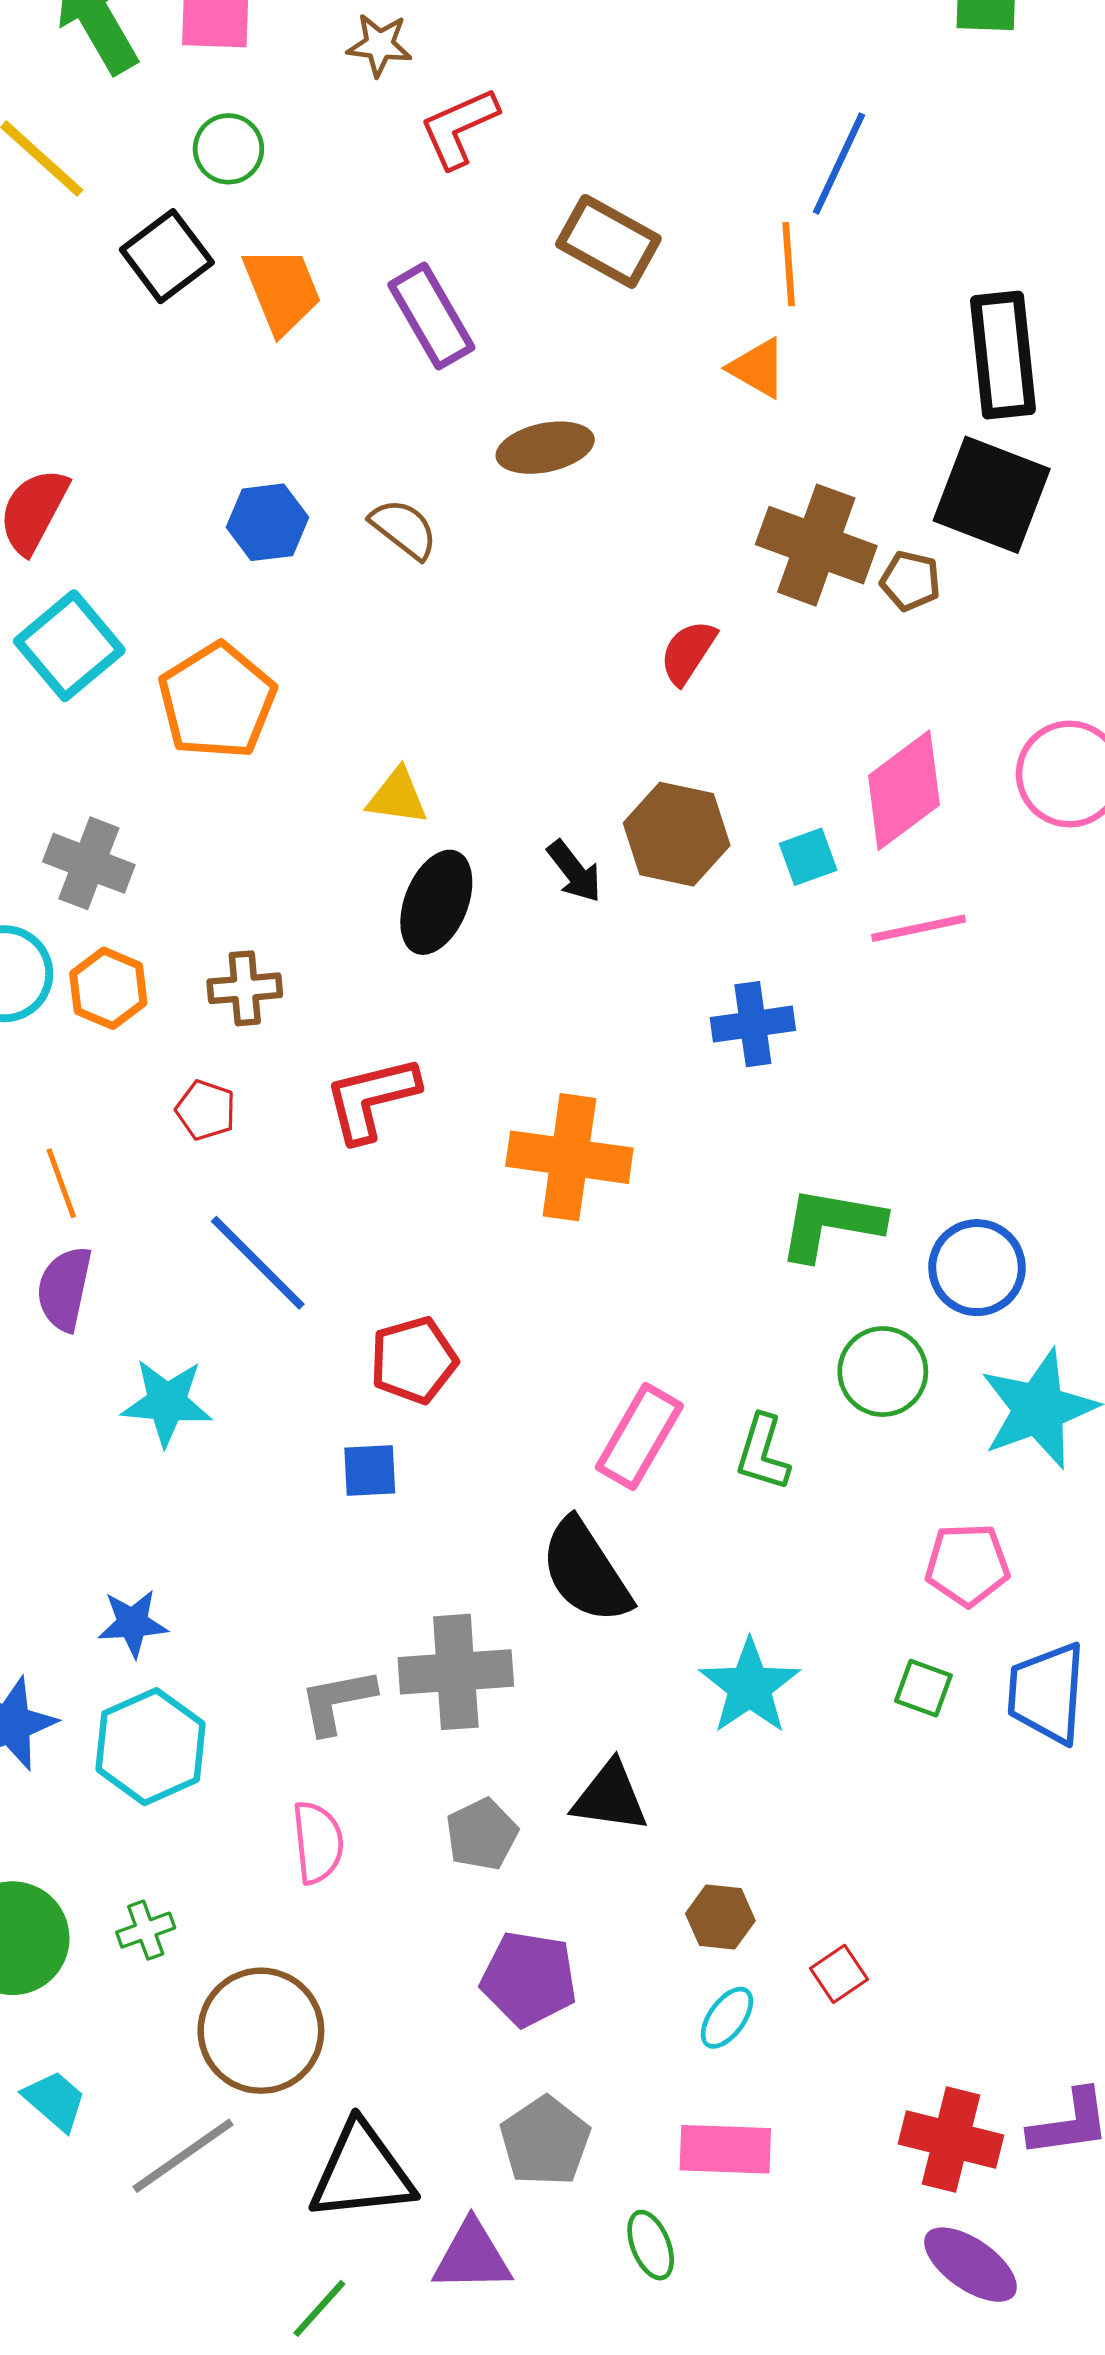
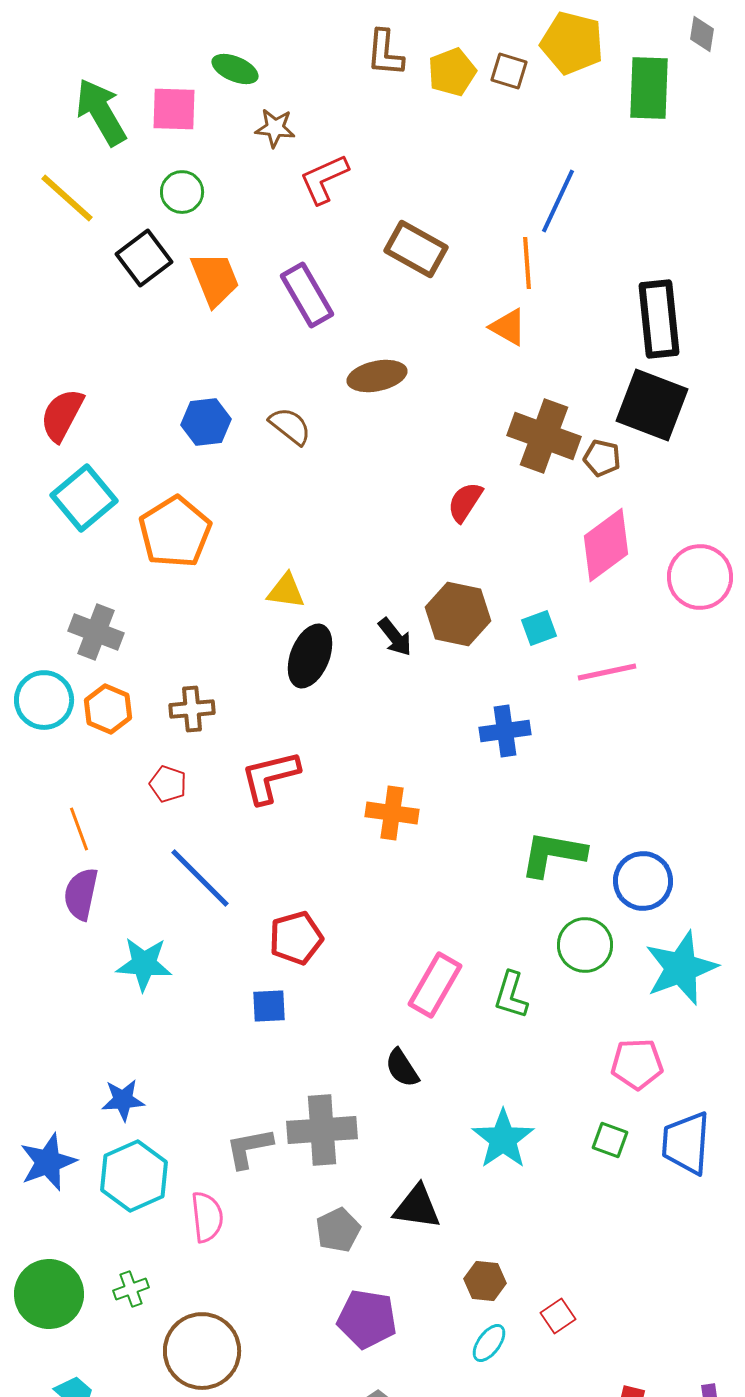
pink diamond: (904, 790) -> (606, 545), moved
orange cross: (569, 1157) -> (392, 813), size x0.7
black semicircle: (586, 1571) -> (402, 1068), size x0.6
pink semicircle: (318, 1842) -> (207, 1217), moved

